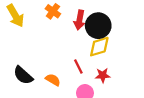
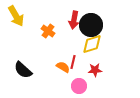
orange cross: (53, 11) -> (48, 31), moved
red line: (78, 66) -> (73, 62), turned 40
orange semicircle: (53, 80) -> (63, 67), moved

